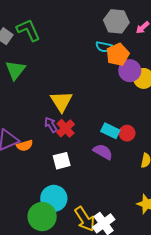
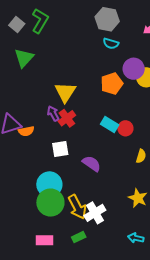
gray hexagon: (116, 21) -> (107, 19), moved
green L-shape: (28, 30) -> (40, 21), turned 50
orange pentagon: (118, 55) -> (112, 84), moved
purple semicircle: (103, 152) -> (92, 164), moved
green circle: (42, 217) -> (50, 203), moved

